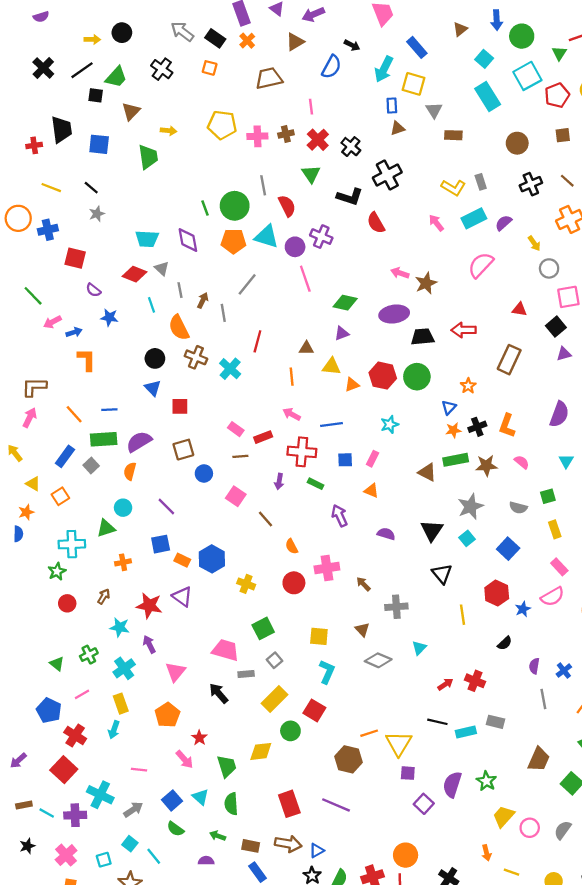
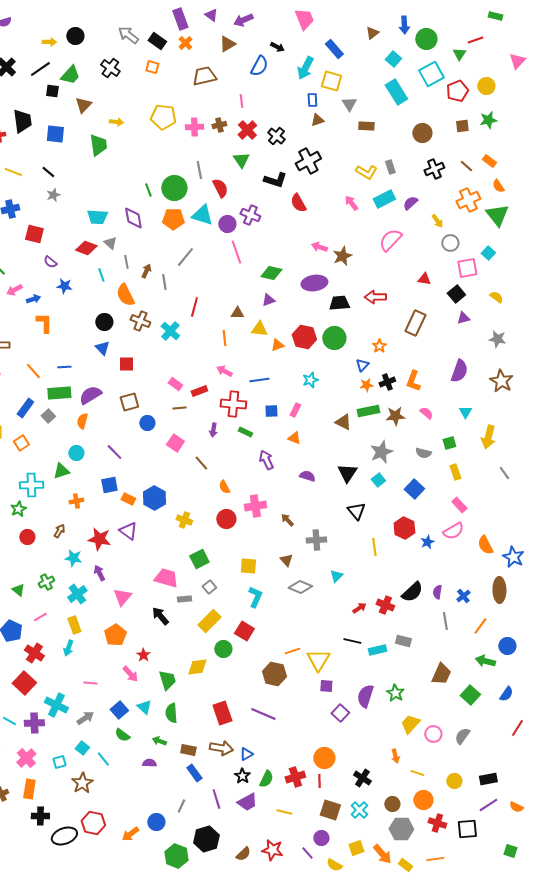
black semicircle: (505, 643) -> (412, 592), moved, size x1.6

